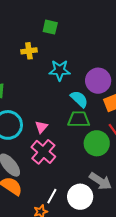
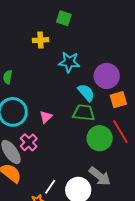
pink cross: (43, 152) -> (29, 142), moved, size x0.7

